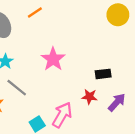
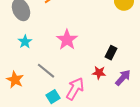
black rectangle: (103, 74) -> (111, 53), turned -56
gray line: (17, 88) -> (46, 71), moved

